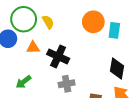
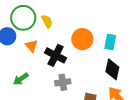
orange circle: (93, 22) -> (82, 39), moved
cyan rectangle: (114, 30) -> (110, 42), moved
orange triangle: (33, 48) -> (31, 46), turned 48

